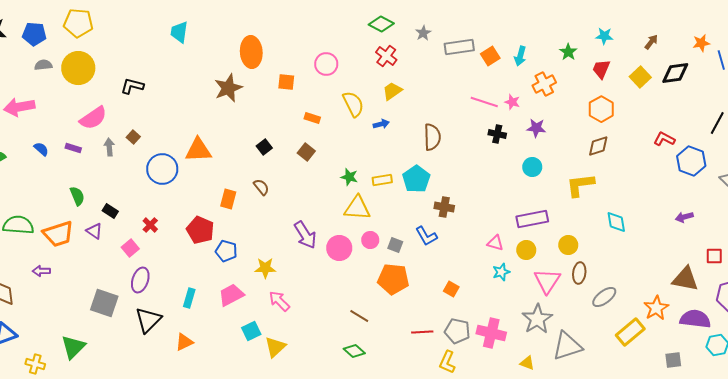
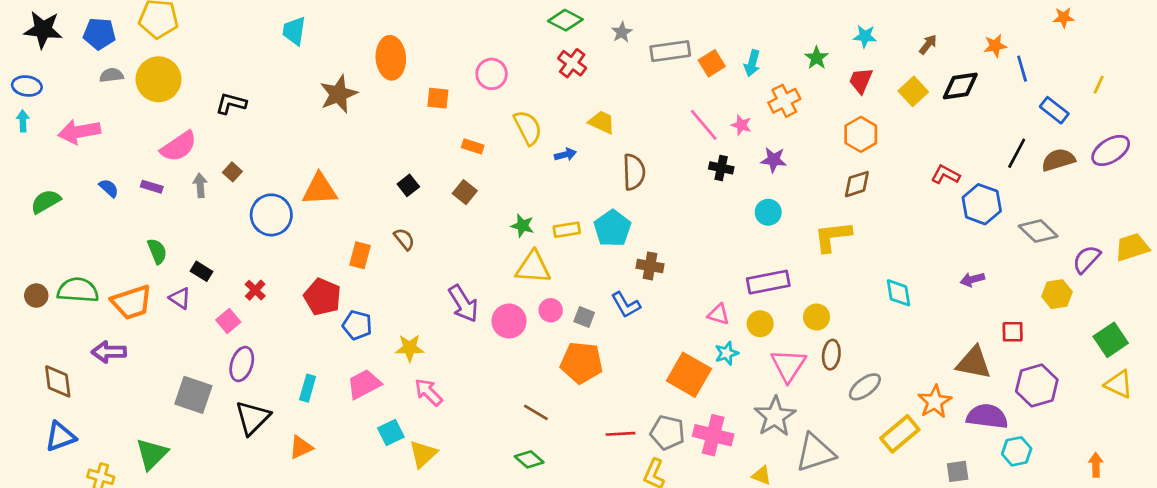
brown star: (228, 88) -> (338, 94), moved
yellow trapezoid: (392, 91) -> (602, 122), moved, turned 60
pink line: (484, 102) -> (704, 125), turned 32
cyan diamond: (616, 222) -> (898, 293), moved
purple arrow: (41, 271) -> (109, 352), size x1.4
orange square: (451, 289) -> (689, 375), moved, size x2.0

